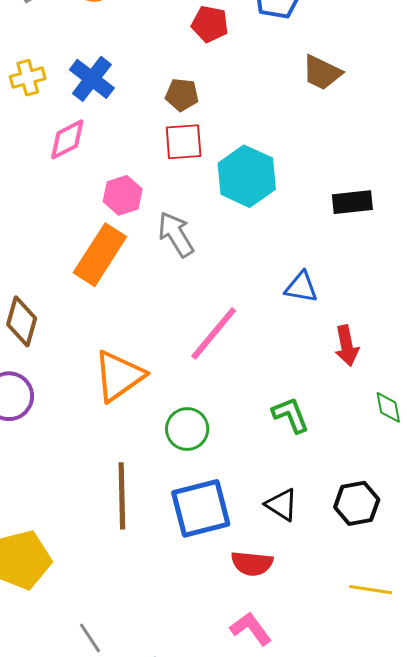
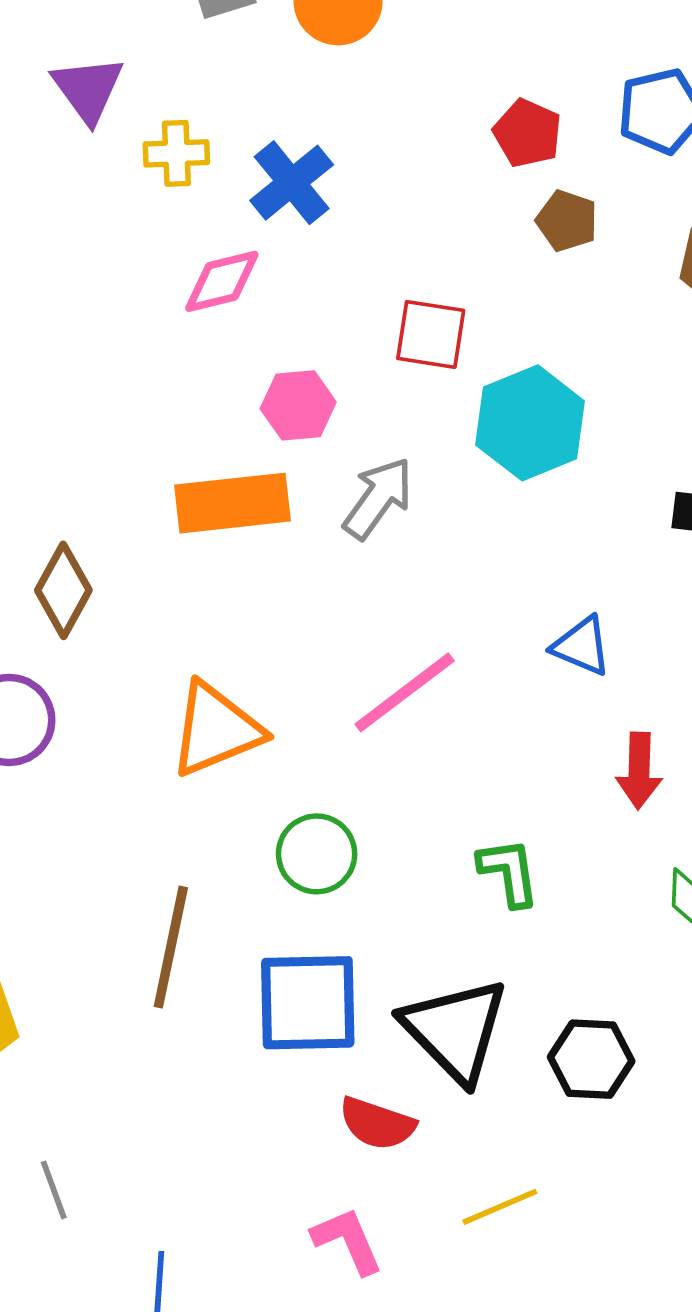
brown pentagon: (182, 95) -> (567, 221), moved
gray arrow: (176, 234) -> (378, 498), turned 54
orange rectangle: (100, 255) -> (233, 503), turned 38
black triangle: (282, 505) -> (455, 1030), size x1.8
yellow line: (371, 590) -> (500, 1207), moved, turned -45

